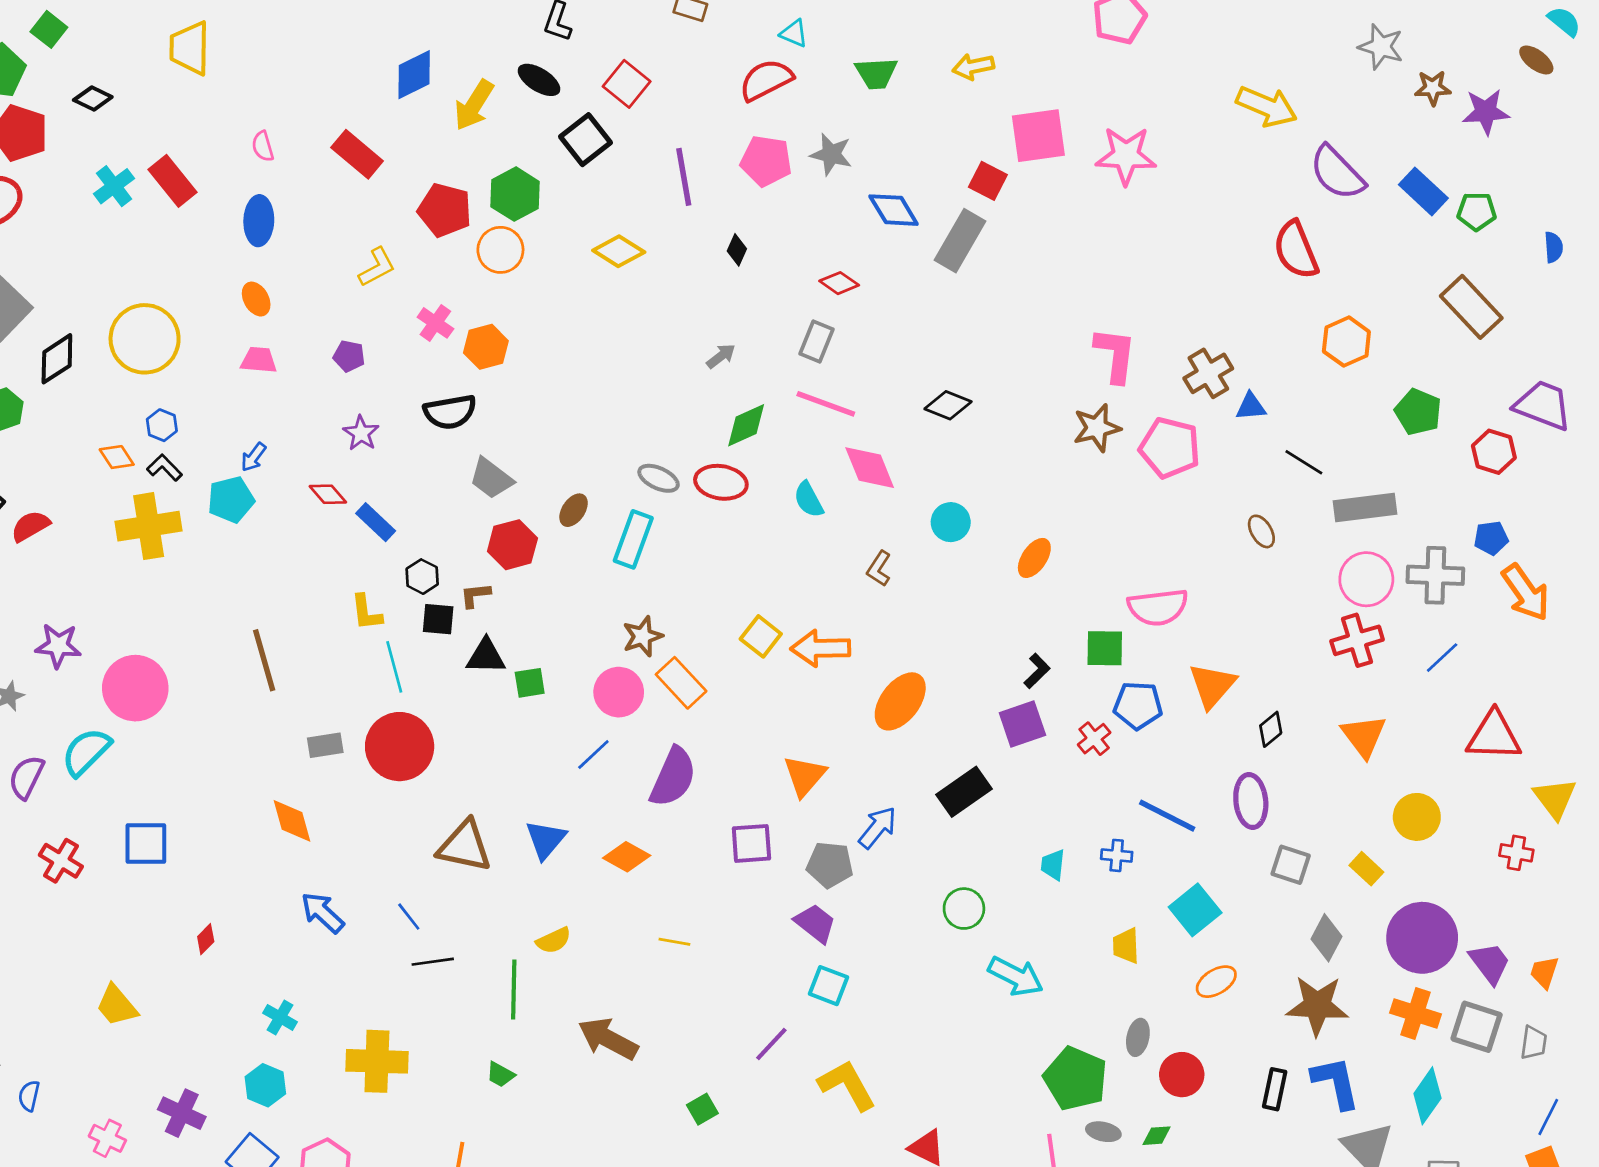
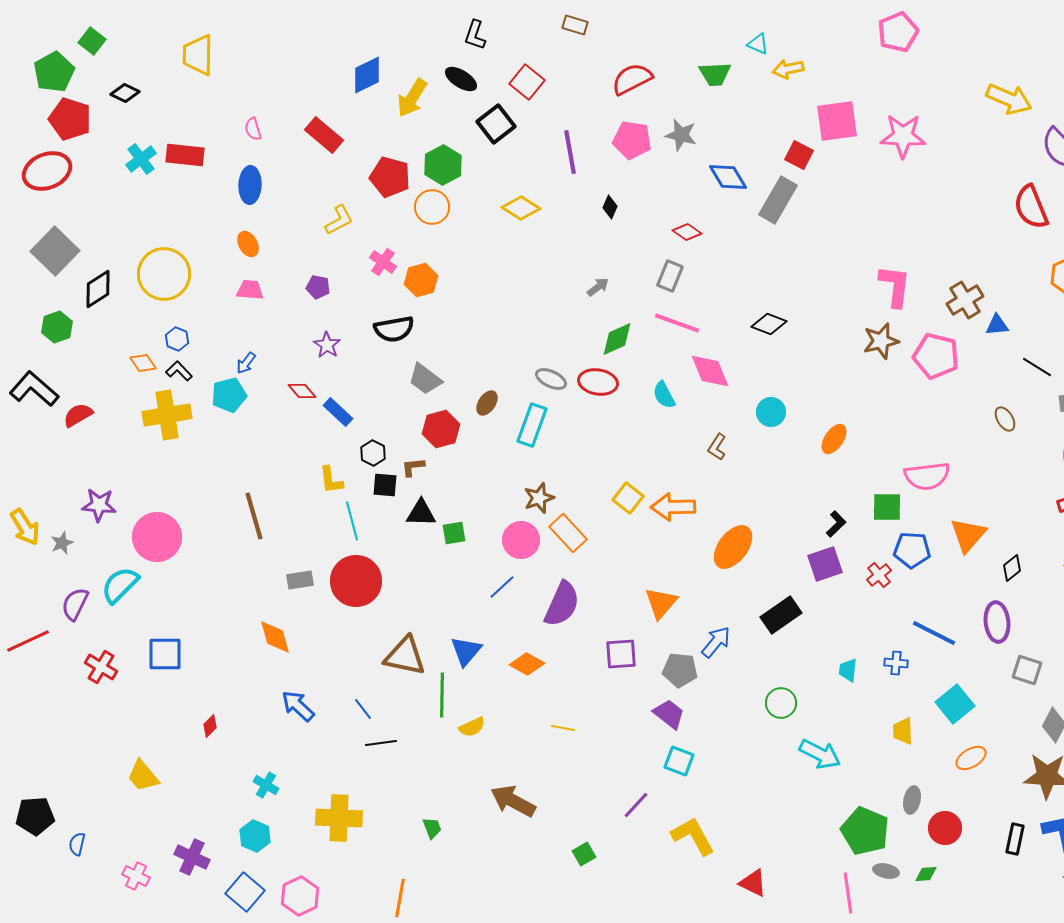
cyan triangle: (794, 33) -> (758, 44), moved
red rectangle: (172, 181) -> (185, 155), turned -45
green line: (514, 990) -> (442, 695), moved
green trapezoid: (500, 1075) -> (432, 828), turned -140

